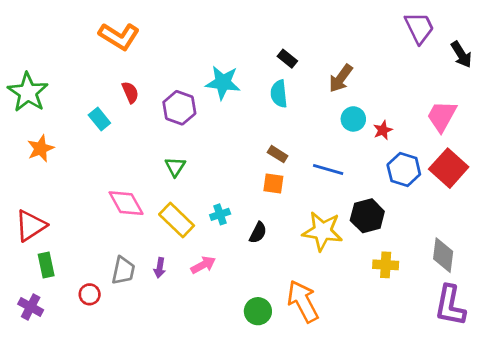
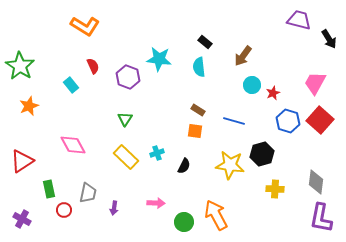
purple trapezoid: (419, 28) -> (299, 20), turned -50
pink diamond: (126, 203) -> (73, 145), moved
green rectangle: (46, 265) -> (49, 189), moved
pink arrow: (203, 265) -> (156, 203), moved, turned 30
purple arrow: (160, 268) -> (114, 208), moved

